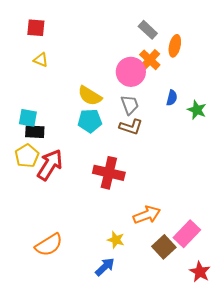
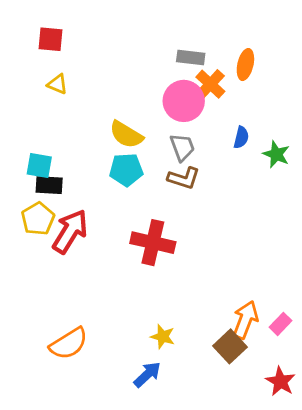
gray rectangle: (148, 30) -> (191, 57), moved, turned -36
orange arrow: (147, 215) -> (245, 320), moved, turned -48
pink rectangle: (187, 234) -> (280, 324), moved, size x0.6

